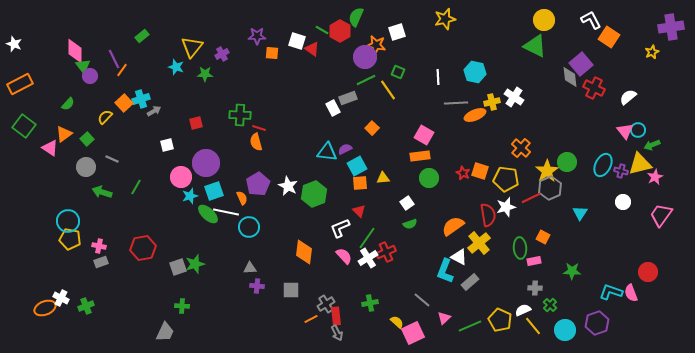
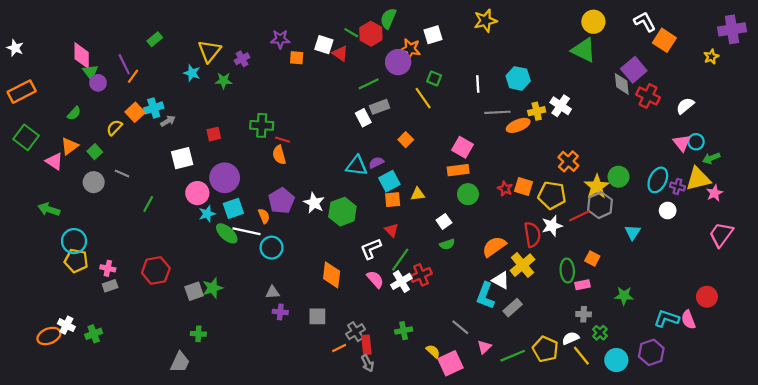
green line: (366, 80) -> (369, 84), moved
white square: (167, 145) -> (182, 158), size x1.5
green arrow: (102, 192) -> (49, 209), moved
white circle: (623, 202) -> (668, 211), moved

